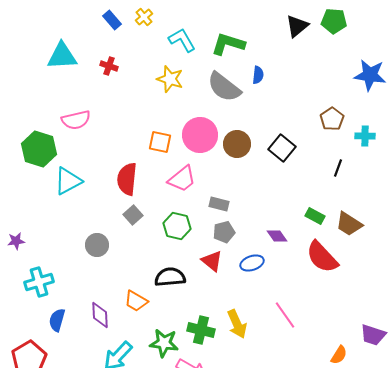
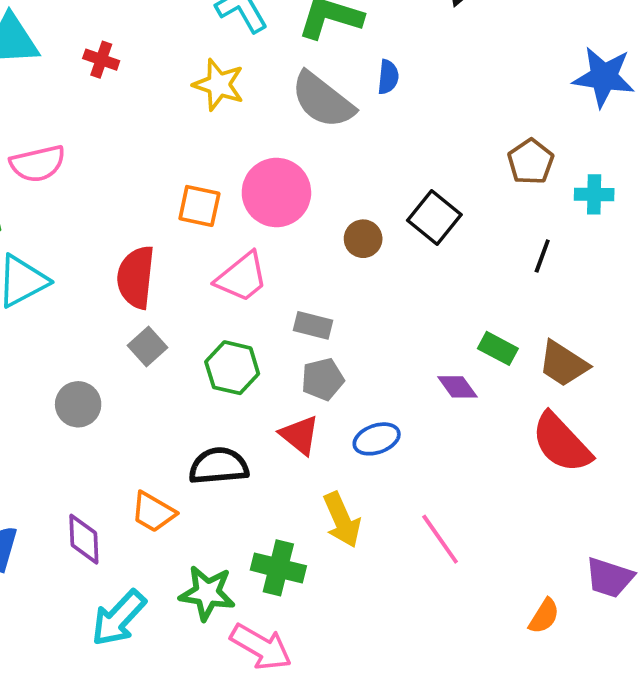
brown circle: (237, 144) -> (363, 239), moved, size x0.7
purple diamond: (277, 236) -> (457, 387), moved
red semicircle: (322, 257) -> (561, 443), moved
yellow arrow: (237, 324) -> (342, 520), moved

